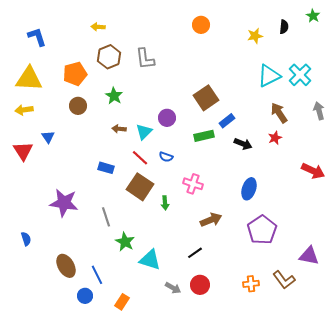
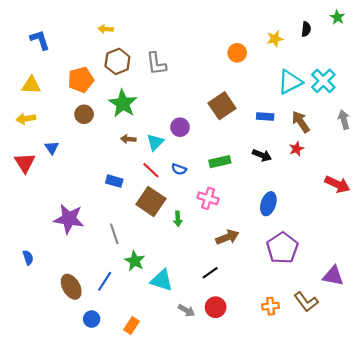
orange circle: (201, 25) -> (237, 53), moved
yellow triangle: (29, 79) -> (31, 85), size x0.7
green star: (114, 96) -> (123, 103), size x1.5
blue rectangle: (227, 121) -> (265, 116), moved, turned 42
green rectangle: (204, 136) -> (220, 162), moved
blue line: (97, 275) -> (105, 281), moved, turned 60

